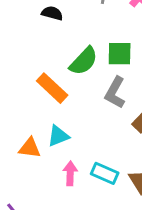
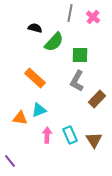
green semicircle: (84, 61) -> (54, 42), moved
cyan rectangle: (105, 173) -> (70, 135), turned 42

